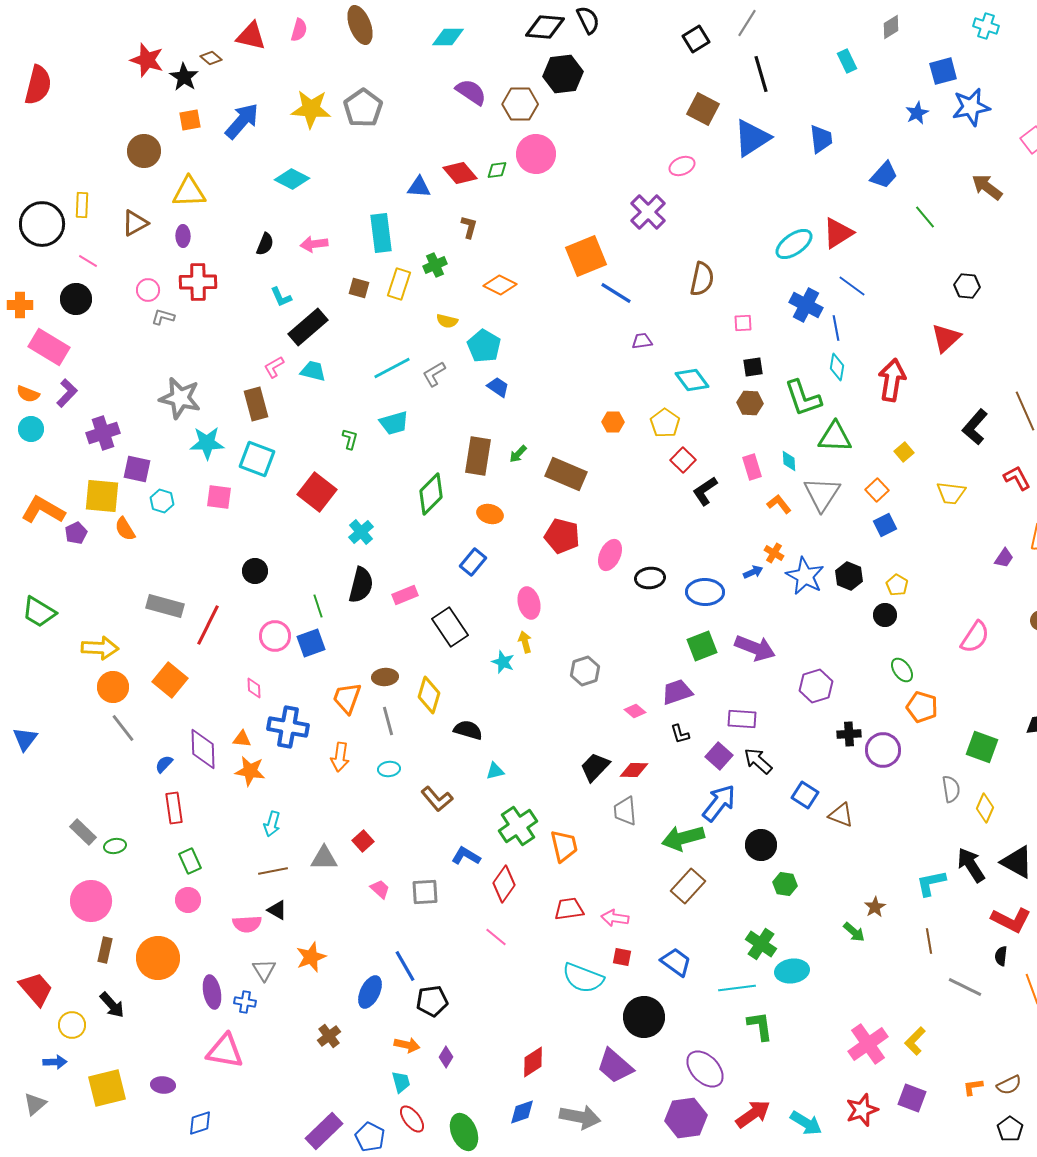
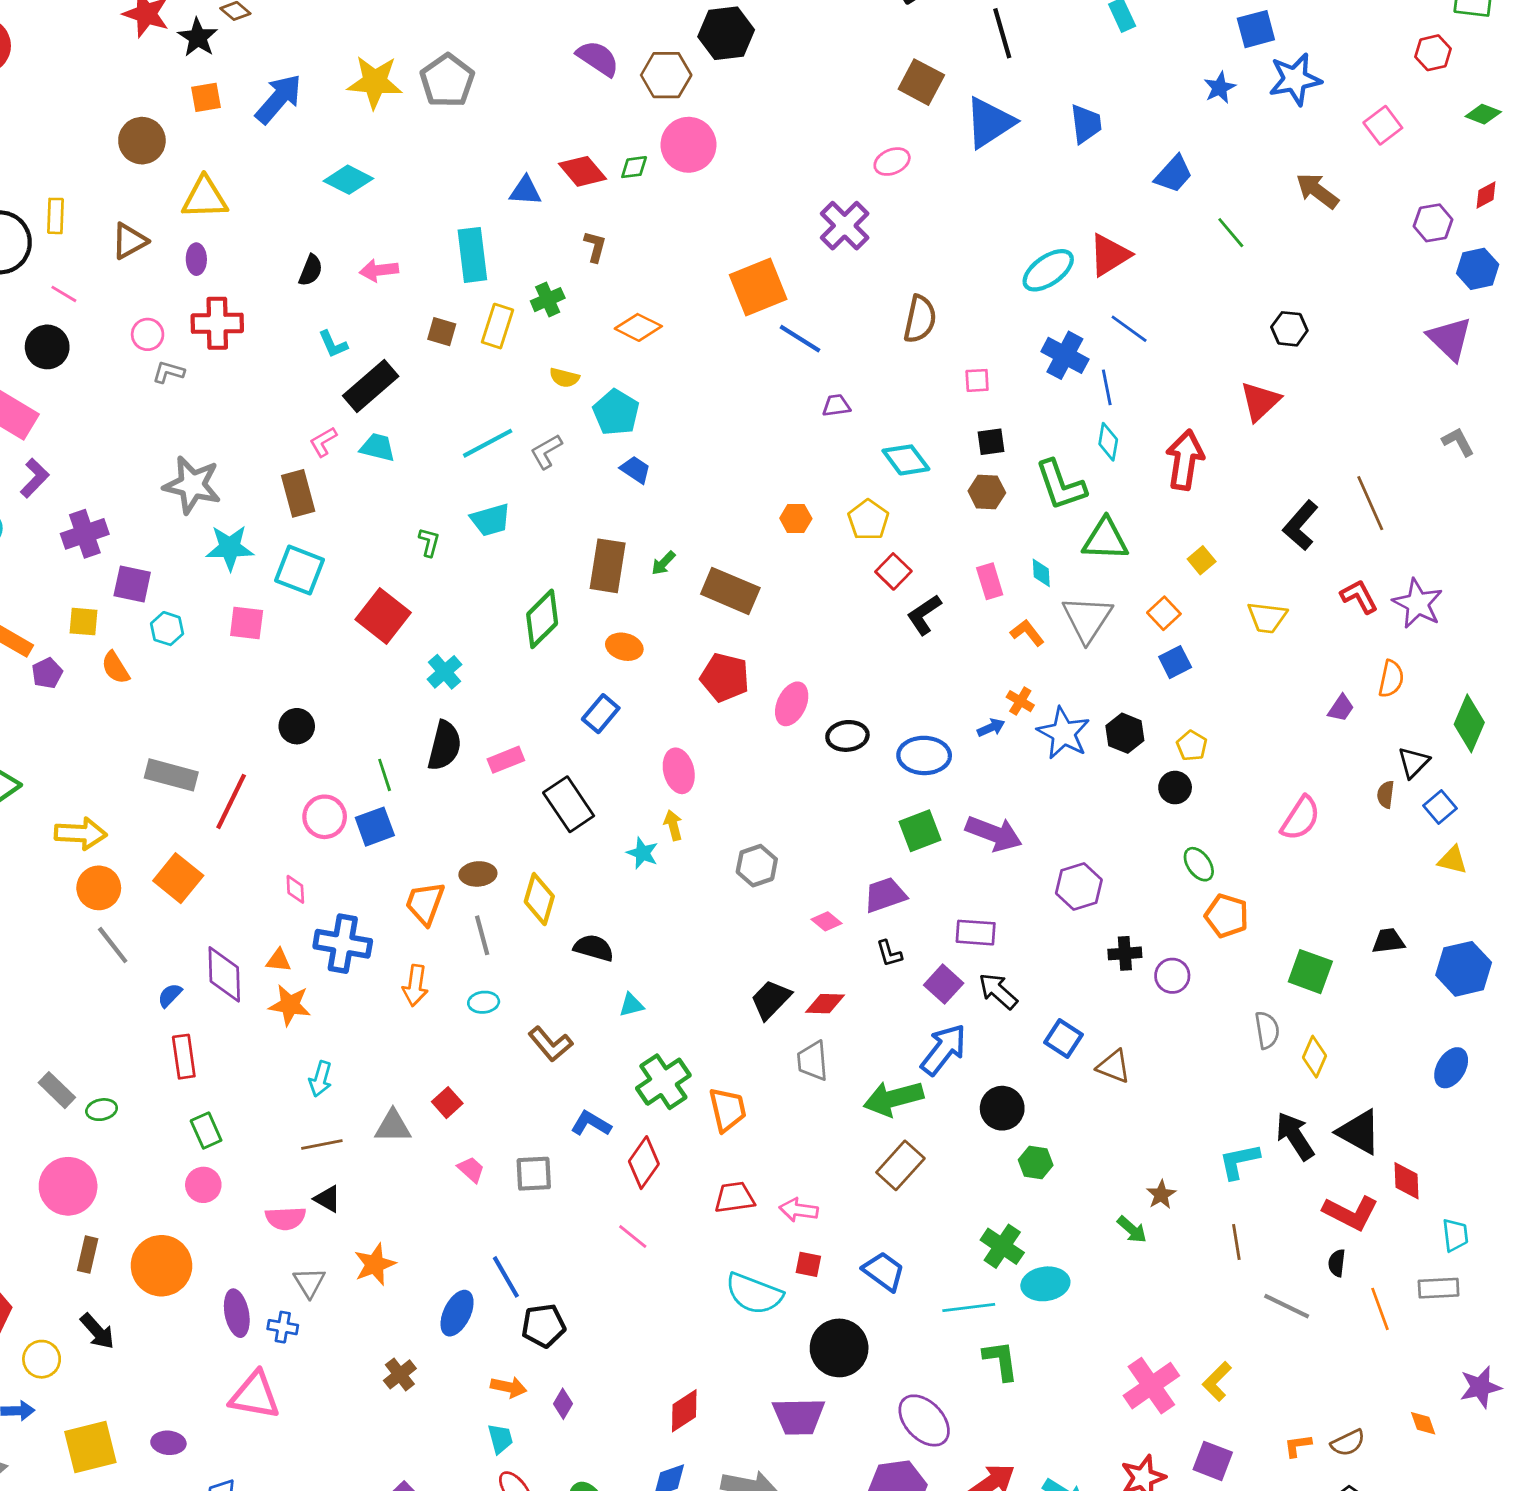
yellow square: (102, 496) -> (83, 622), size x0.6
purple circle: (883, 750) -> (1172, 976), size x0.7
purple trapezoid: (615, 1066) -> (799, 1416), turned -42

